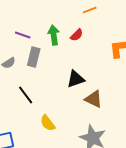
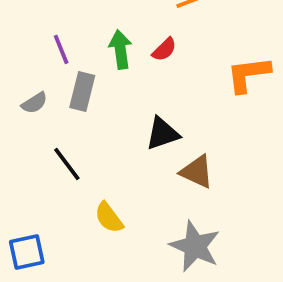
purple line: (23, 35) -> (61, 49), turned 49

